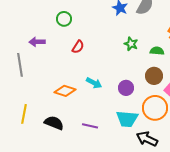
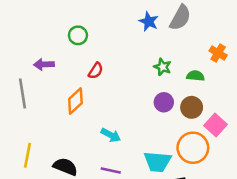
cyan arrow: (94, 83) -> (111, 135), moved
purple circle: (126, 88) -> (164, 102), moved
orange diamond: (65, 91) -> (75, 101), moved, turned -60

